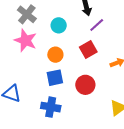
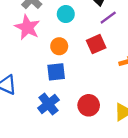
red circle: (85, 85) -> (89, 105), moved
blue cross: (51, 107) -> (48, 104), turned 36

